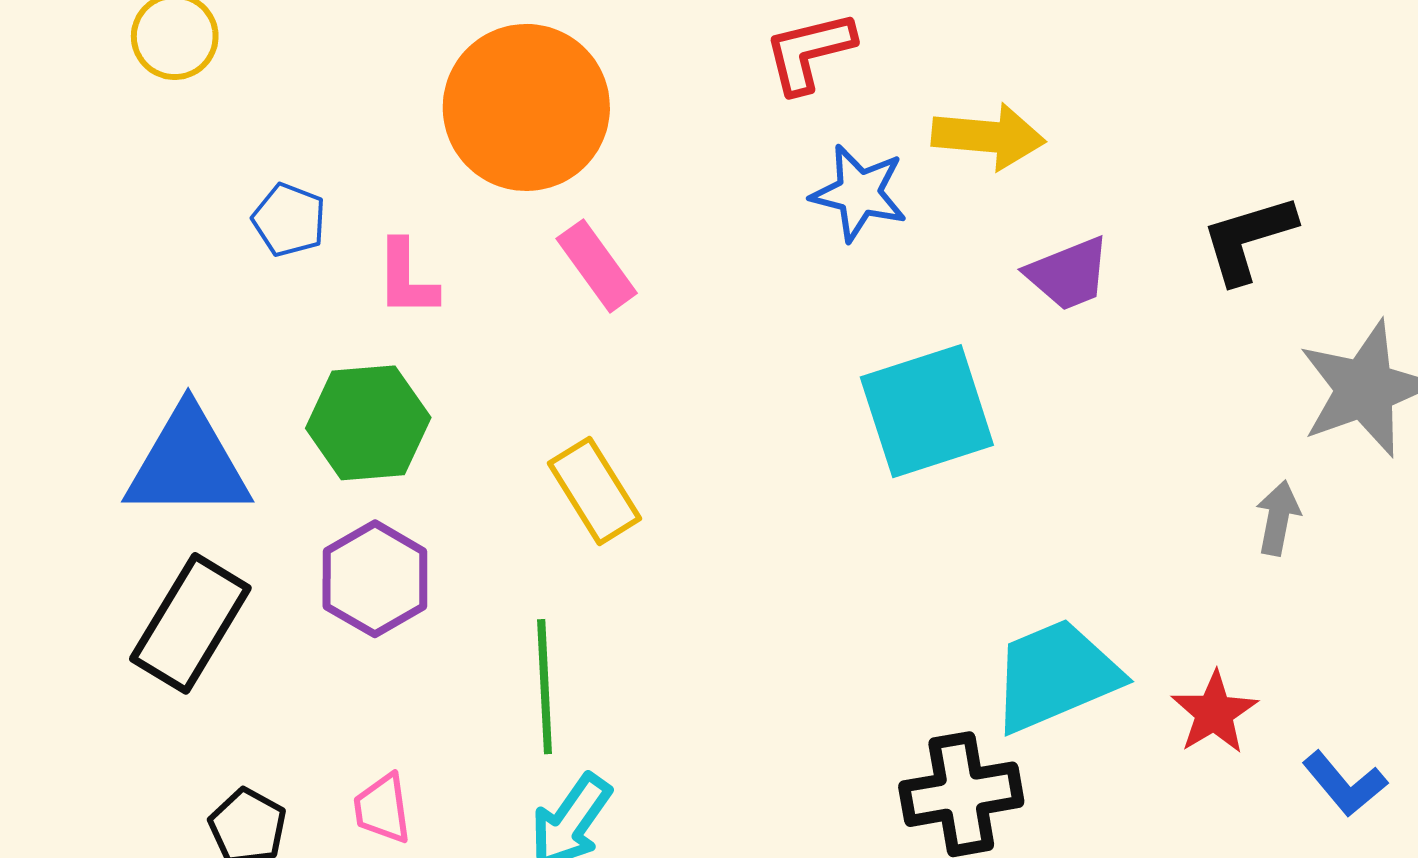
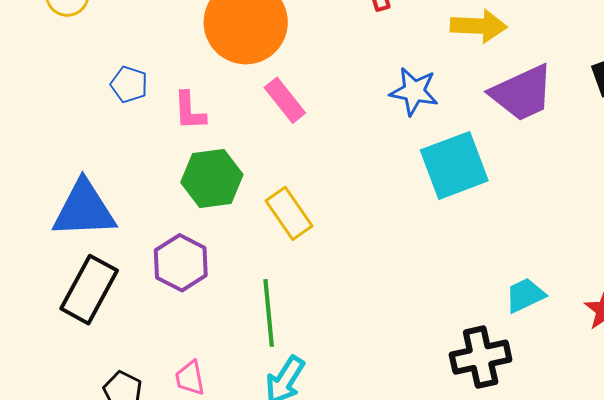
blue star: (859, 193) -> (414, 91), moved
purple trapezoid: (1068, 274) -> (522, 93), size x1.5
green hexagon: (368, 423) -> (212, 178), moved
cyan trapezoid: (1055, 675) -> (525, 295), size x0.6

